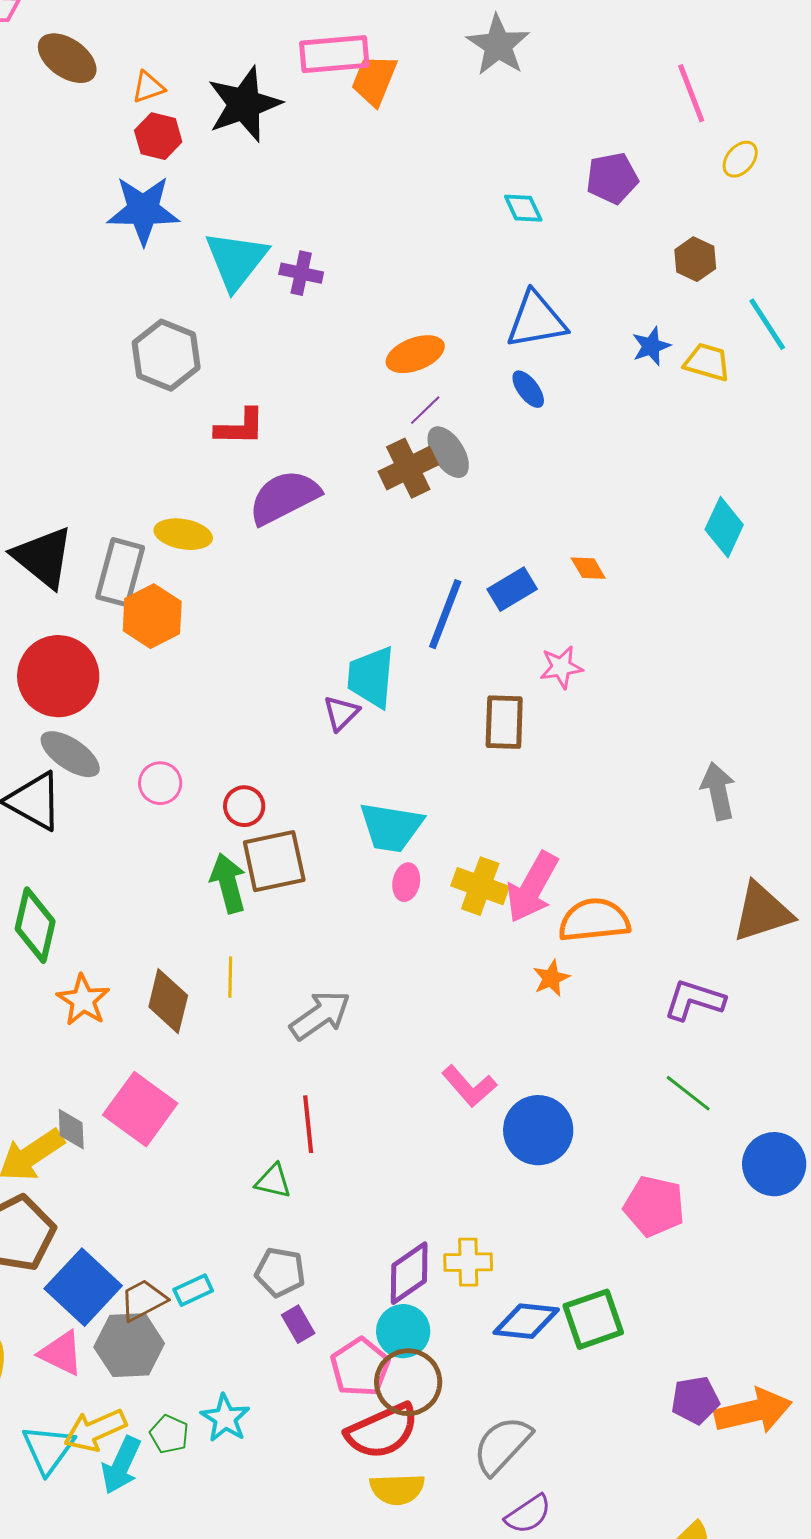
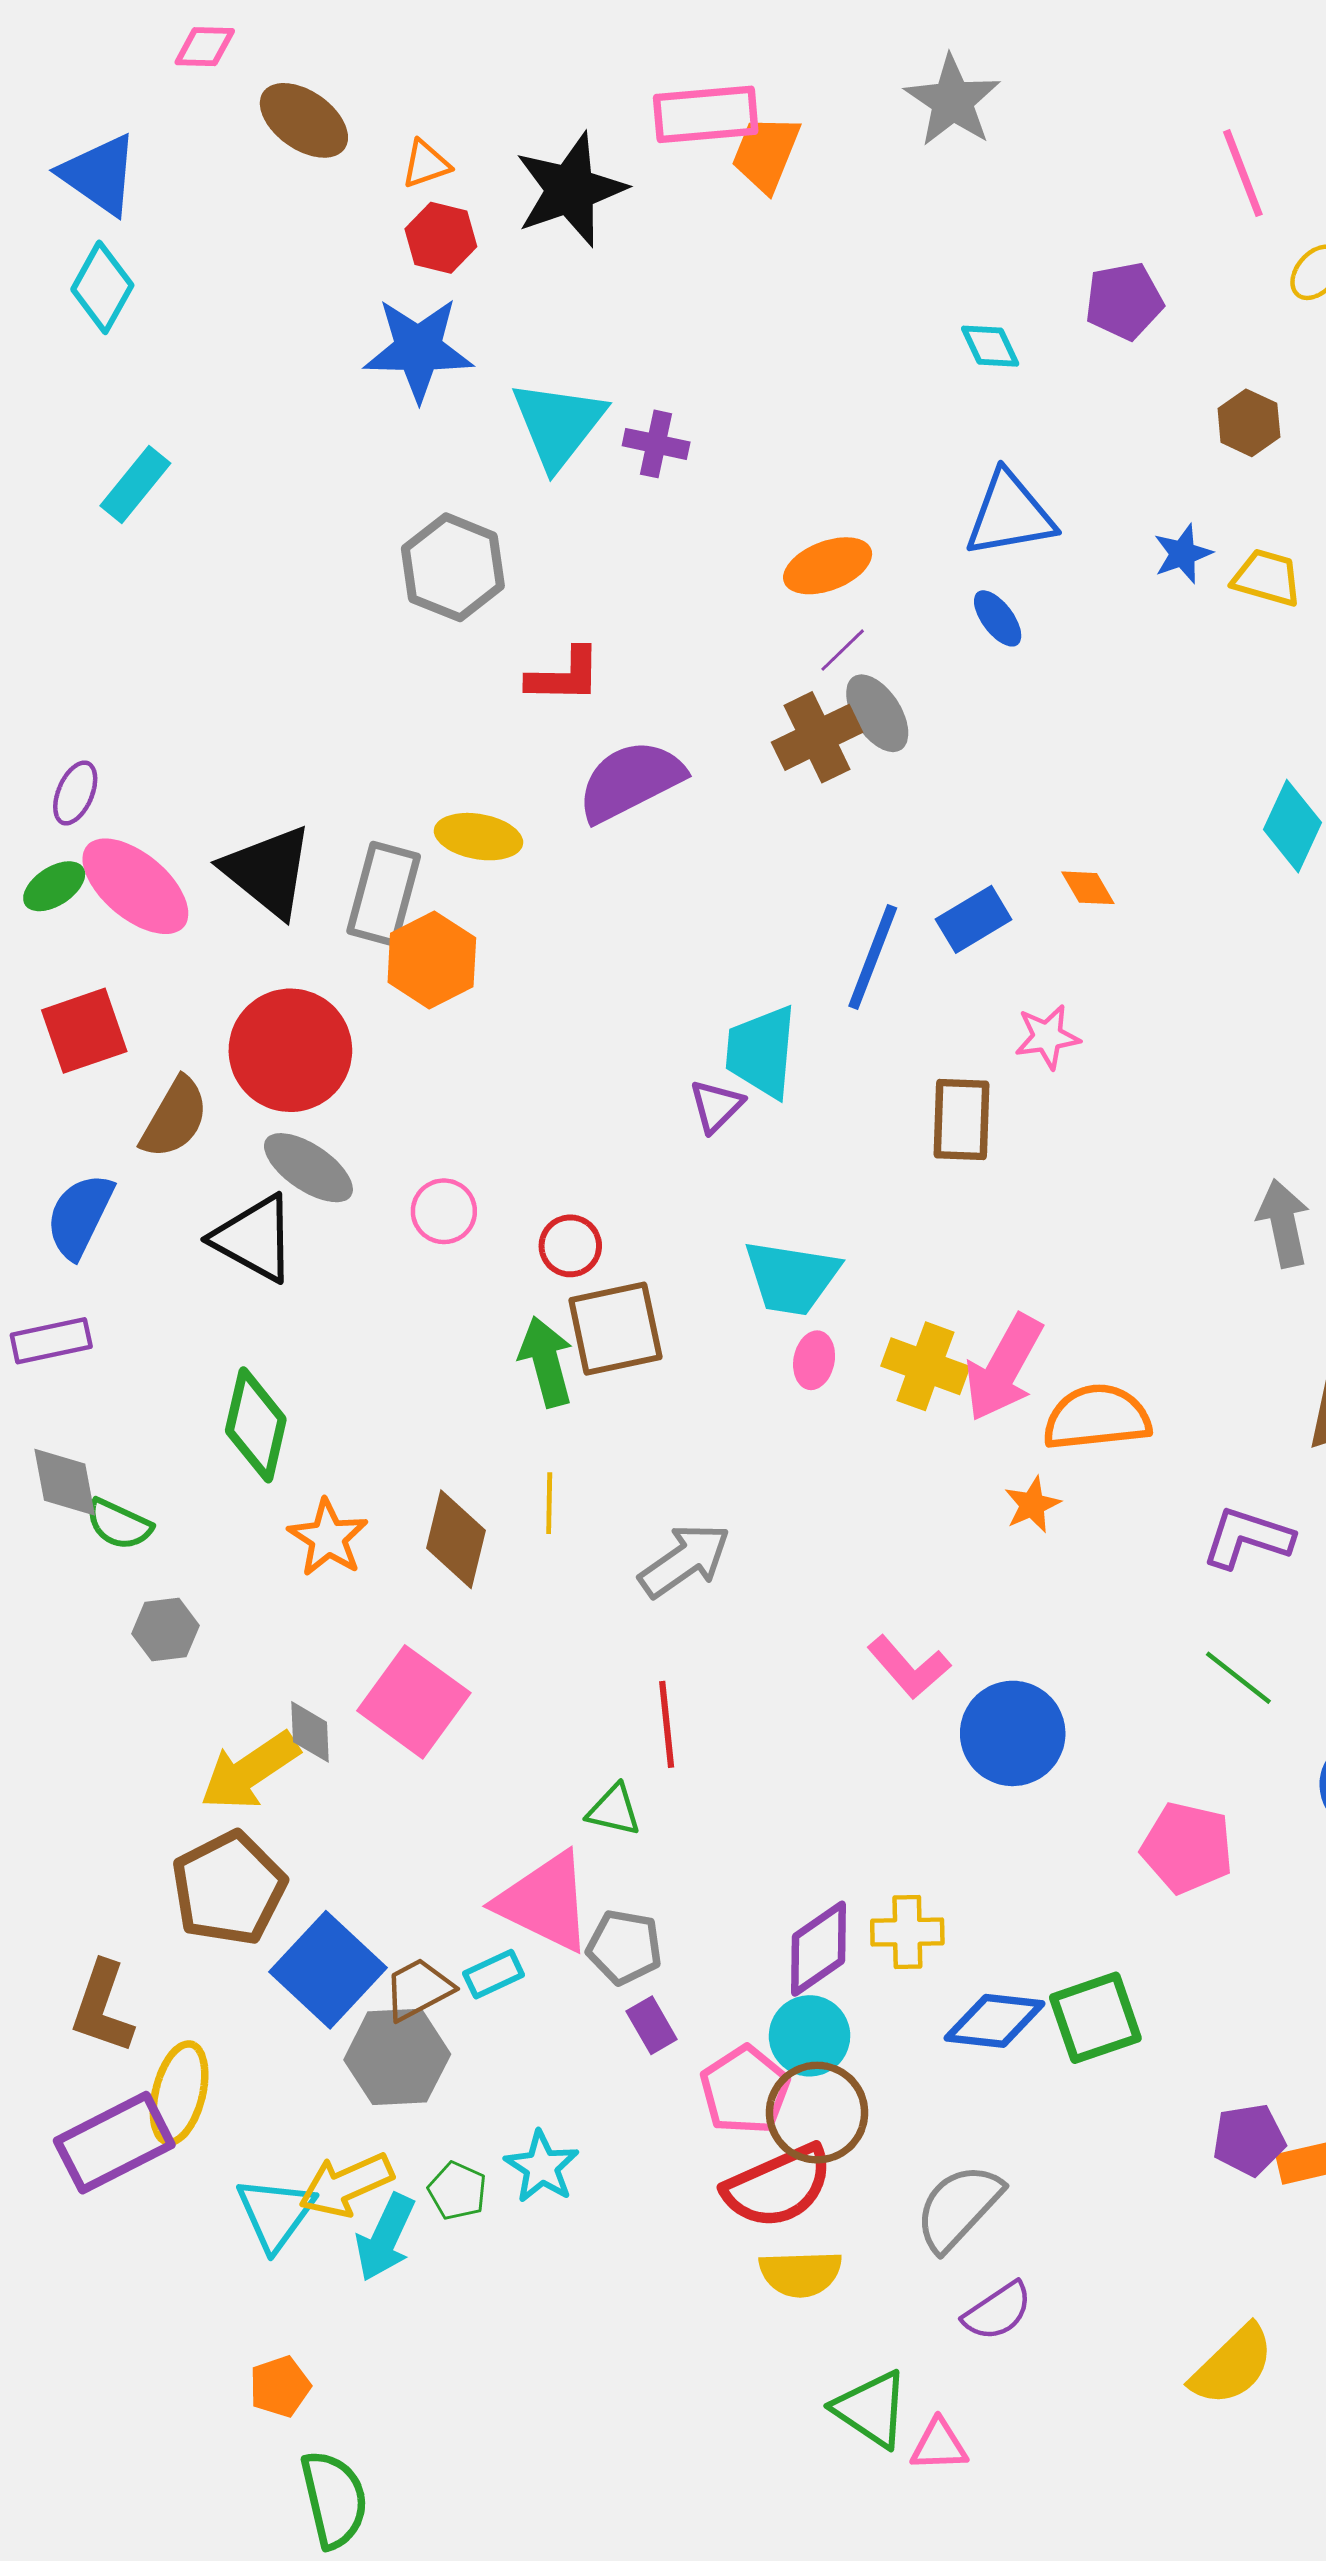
pink triangle: (61, 1353) -> (545, 1902), moved, size x1.5

